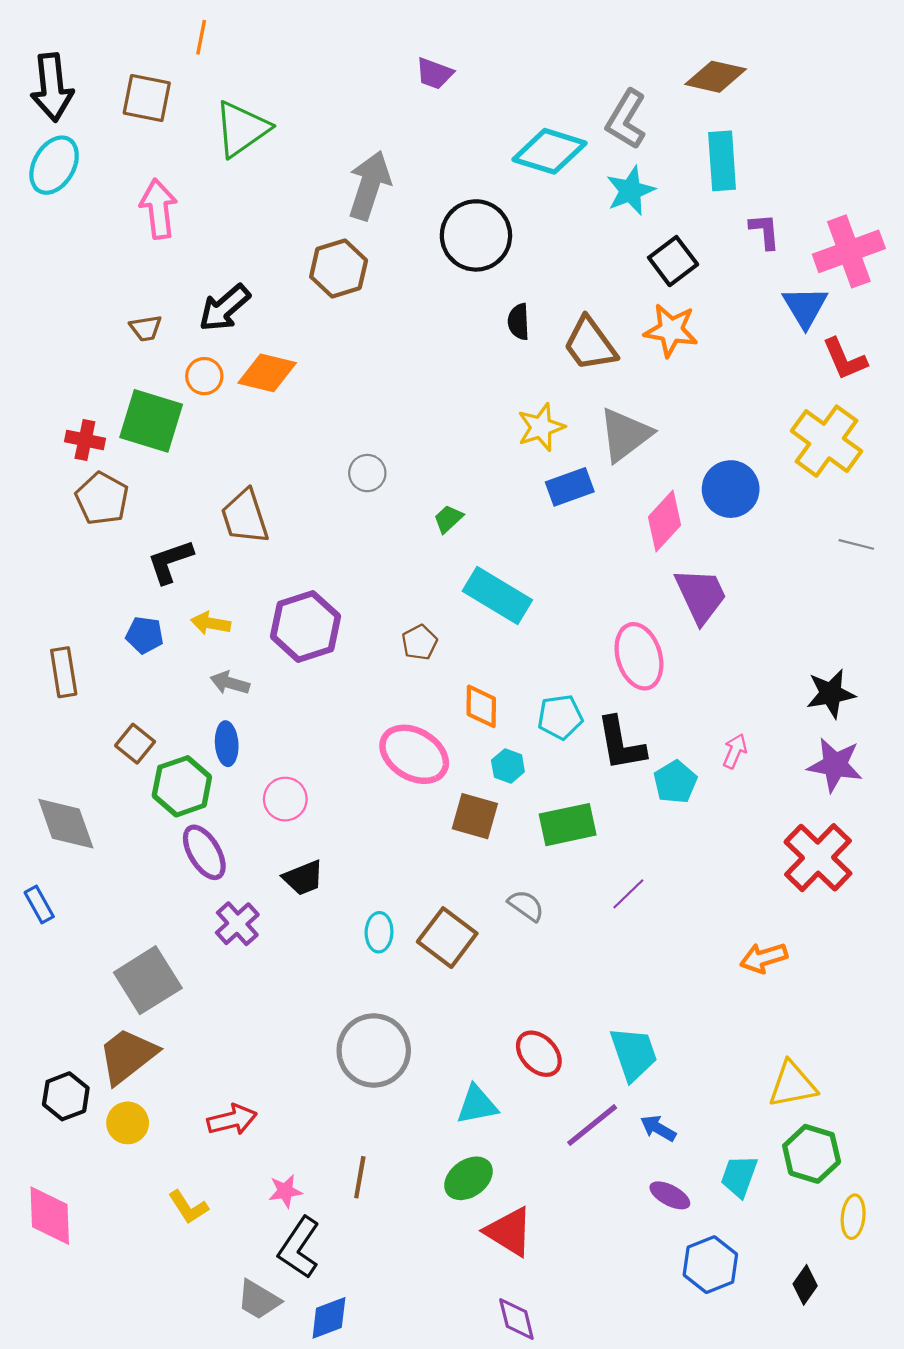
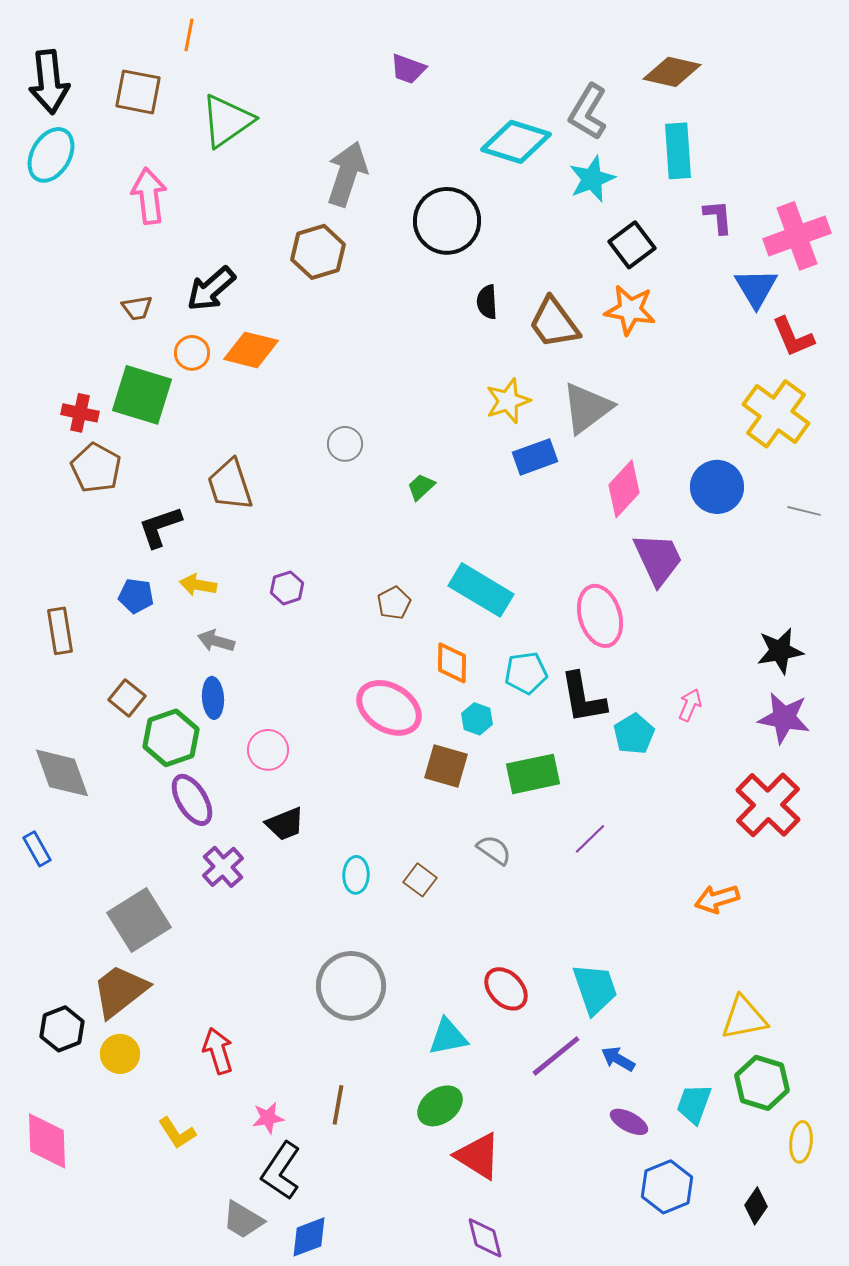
blue circle: (731, 489) -> (717, 487), moved
cyan rectangle: (497, 596) -> (481, 590), moved
purple hexagon: (306, 626) -> (287, 588), size x0.5
brown square: (447, 938) -> (420, 880), size x0.6
red arrow: (232, 1120) -> (218, 1051), turned -93

